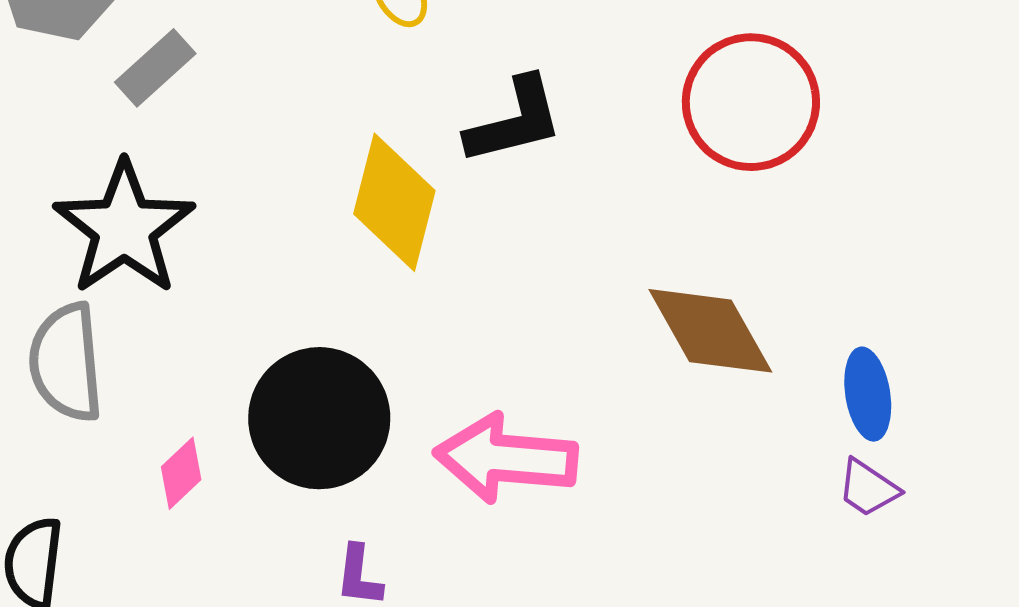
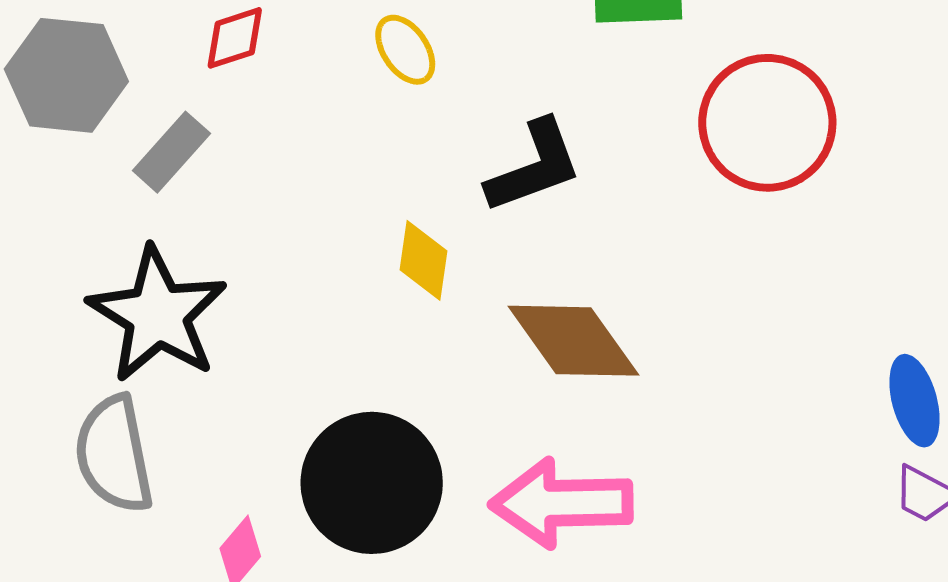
yellow diamond: (394, 202) -> (423, 260), size x0.6
brown diamond: (710, 331) -> (573, 341), moved

